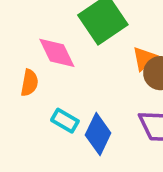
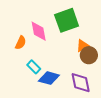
blue diamond: (98, 134) -> (49, 78), turned 65

